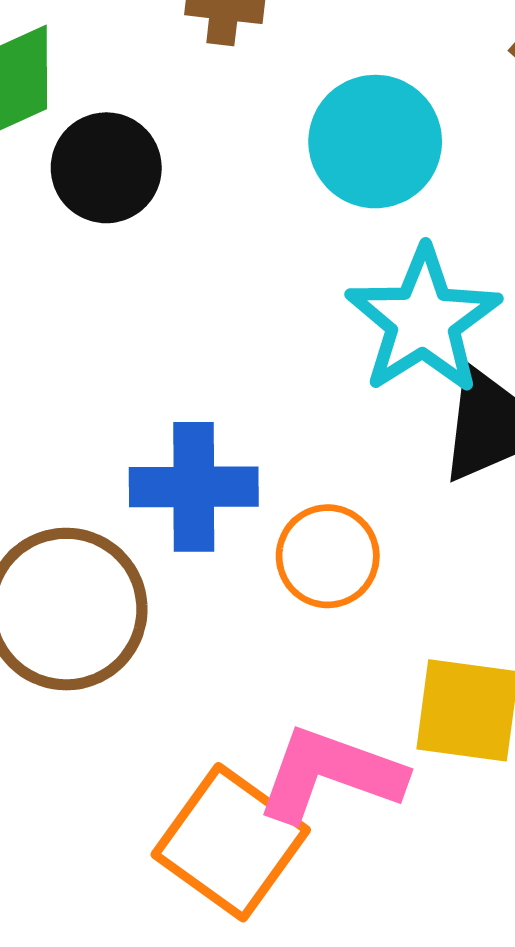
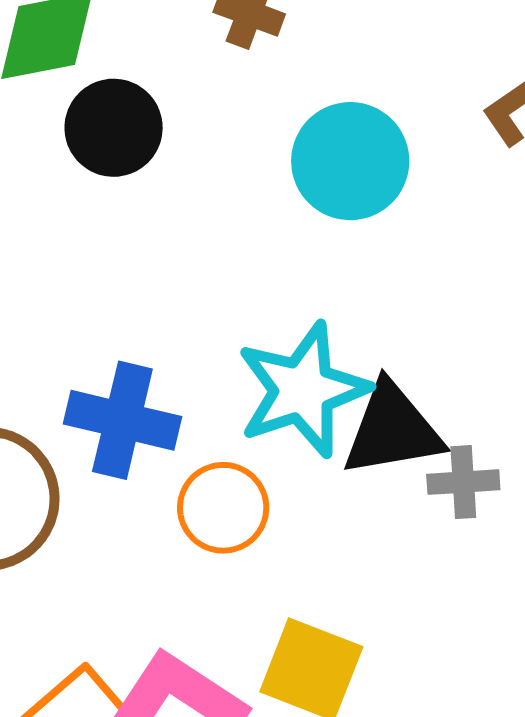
cyan star: (423, 320) -> (303, 390), moved

